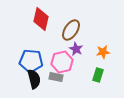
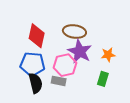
red diamond: (41, 19) -> (37, 36), moved
brown ellipse: (71, 30) -> (74, 32), turned 65
purple star: (76, 49) -> (80, 52), size x1.6

